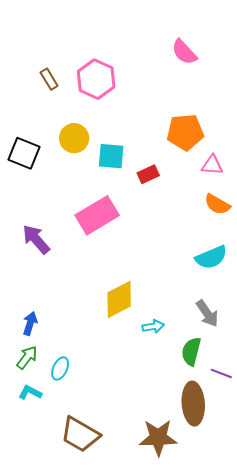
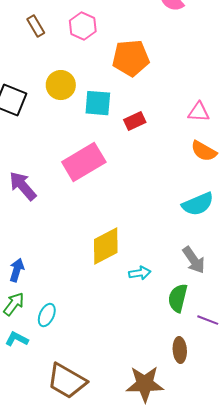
pink hexagon: (96, 79) -> (83, 26), size x0.7
orange pentagon: (185, 132) -> (131, 58), moved
brown ellipse: (193, 404) -> (180, 350), size x0.6

